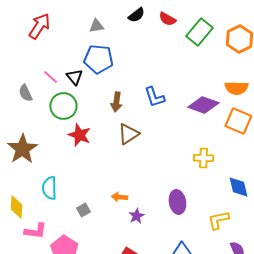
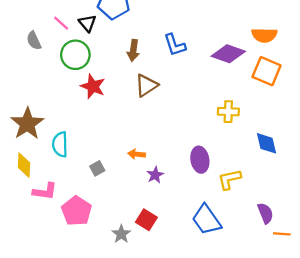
brown star: (22, 149) -> (27, 124), moved
yellow L-shape: (218, 220) -> (229, 179), moved

